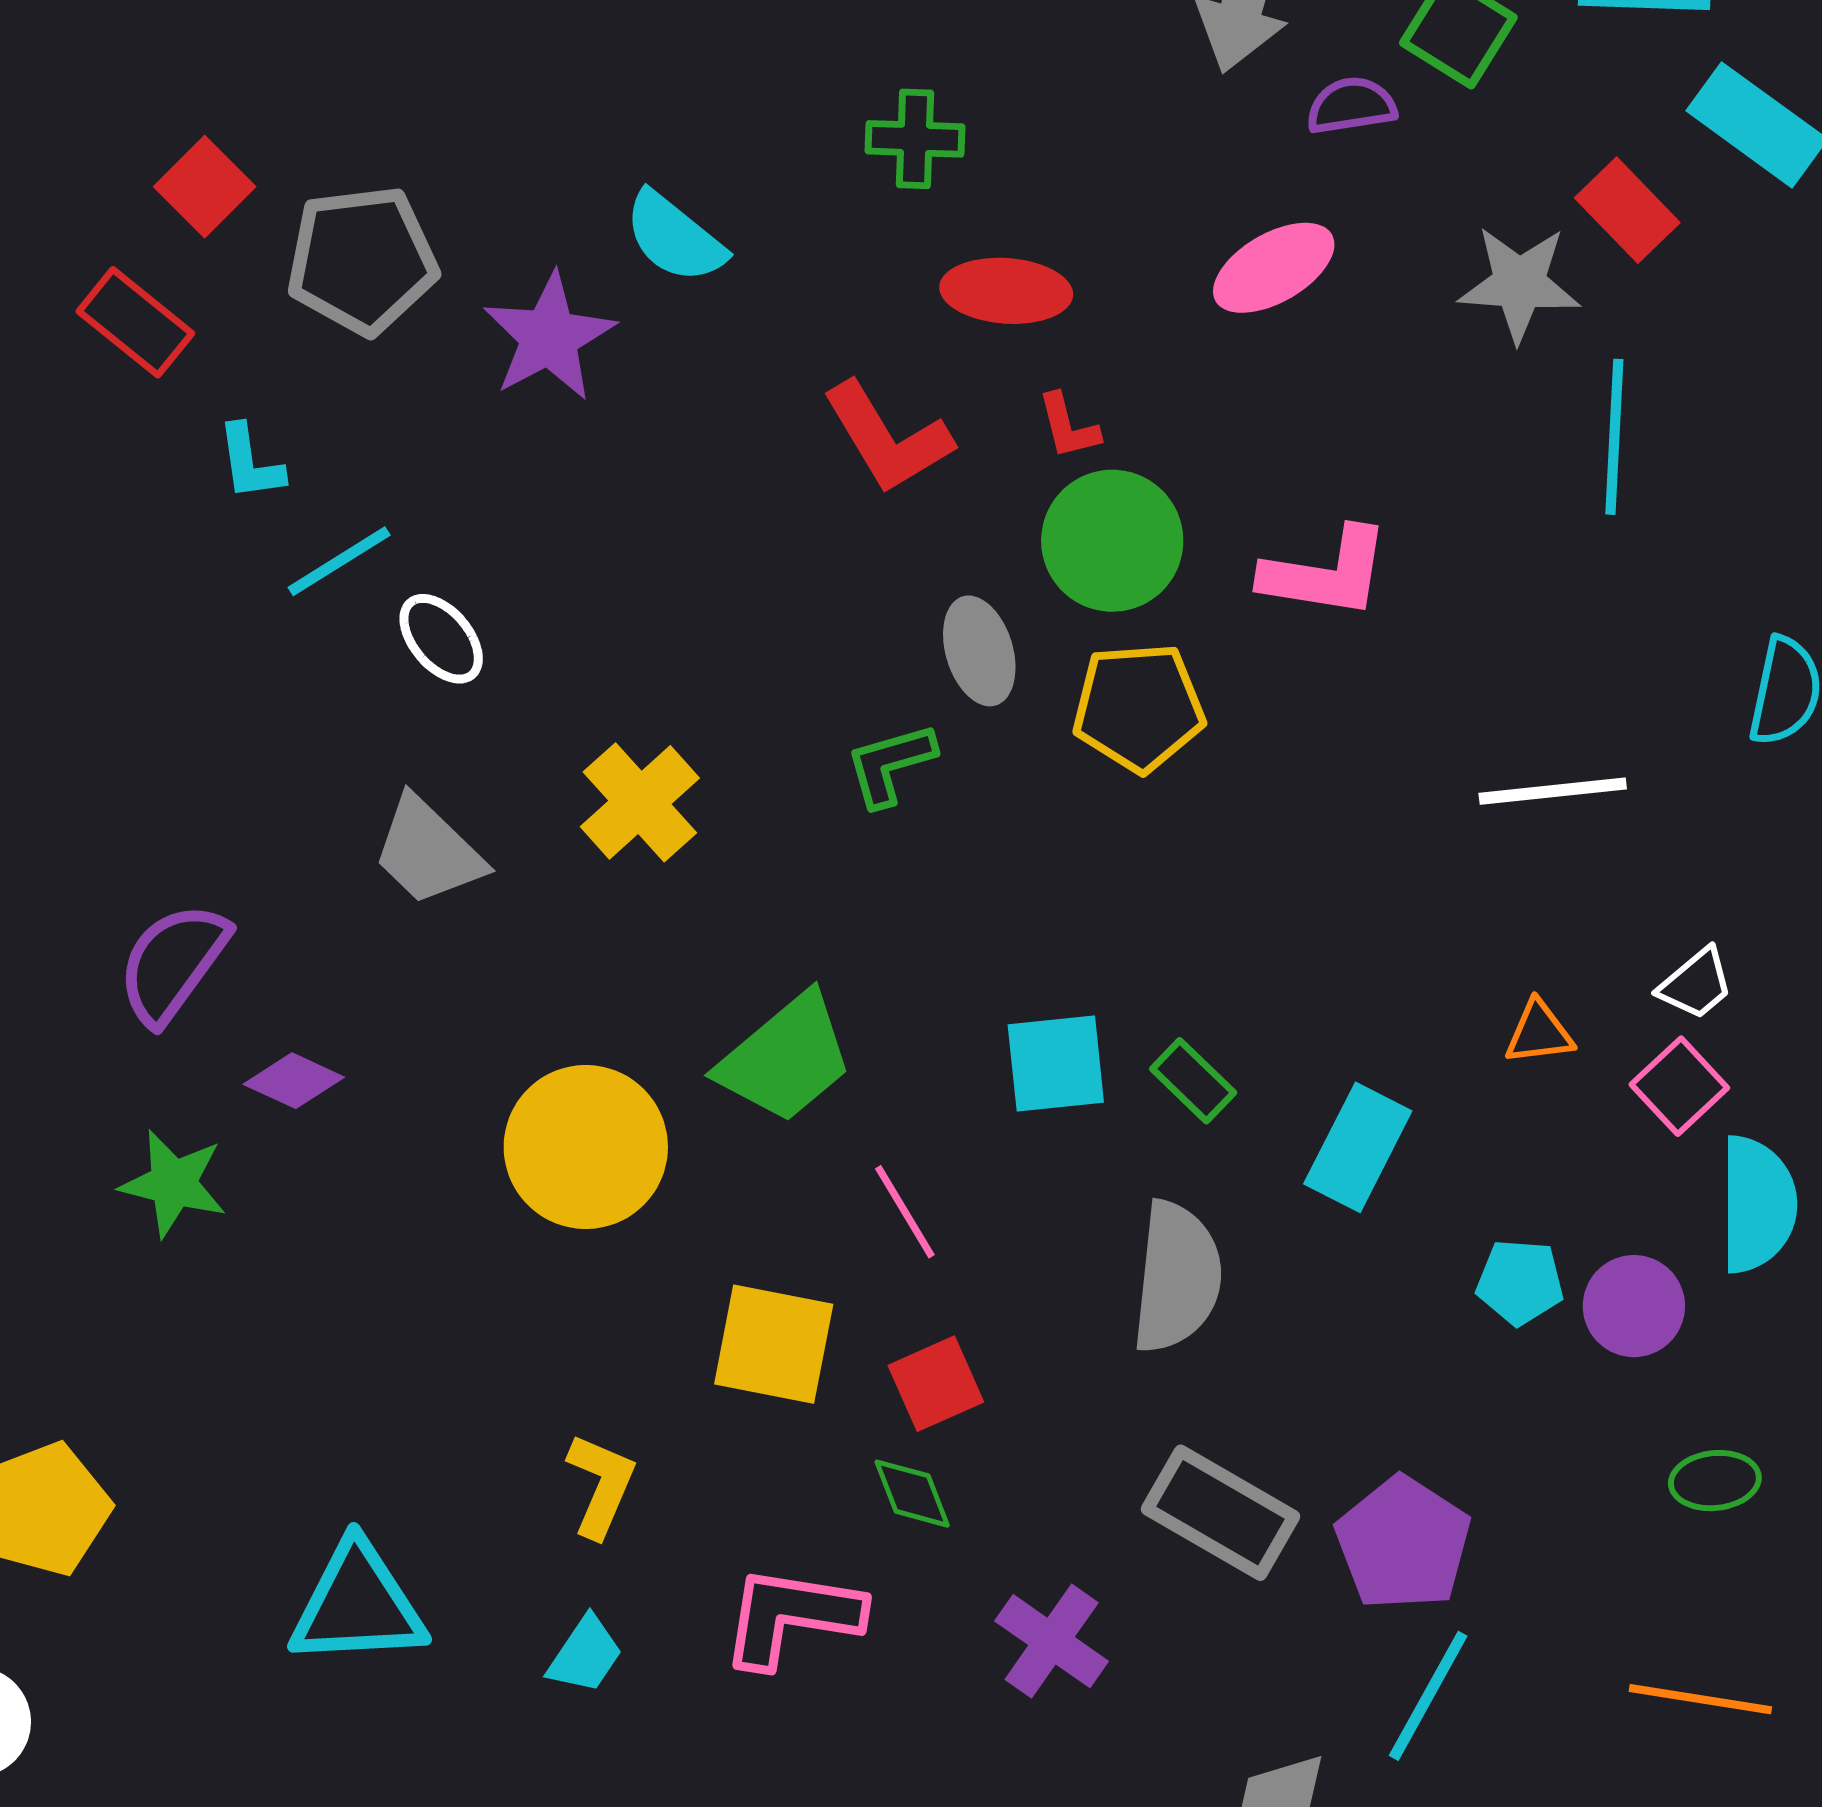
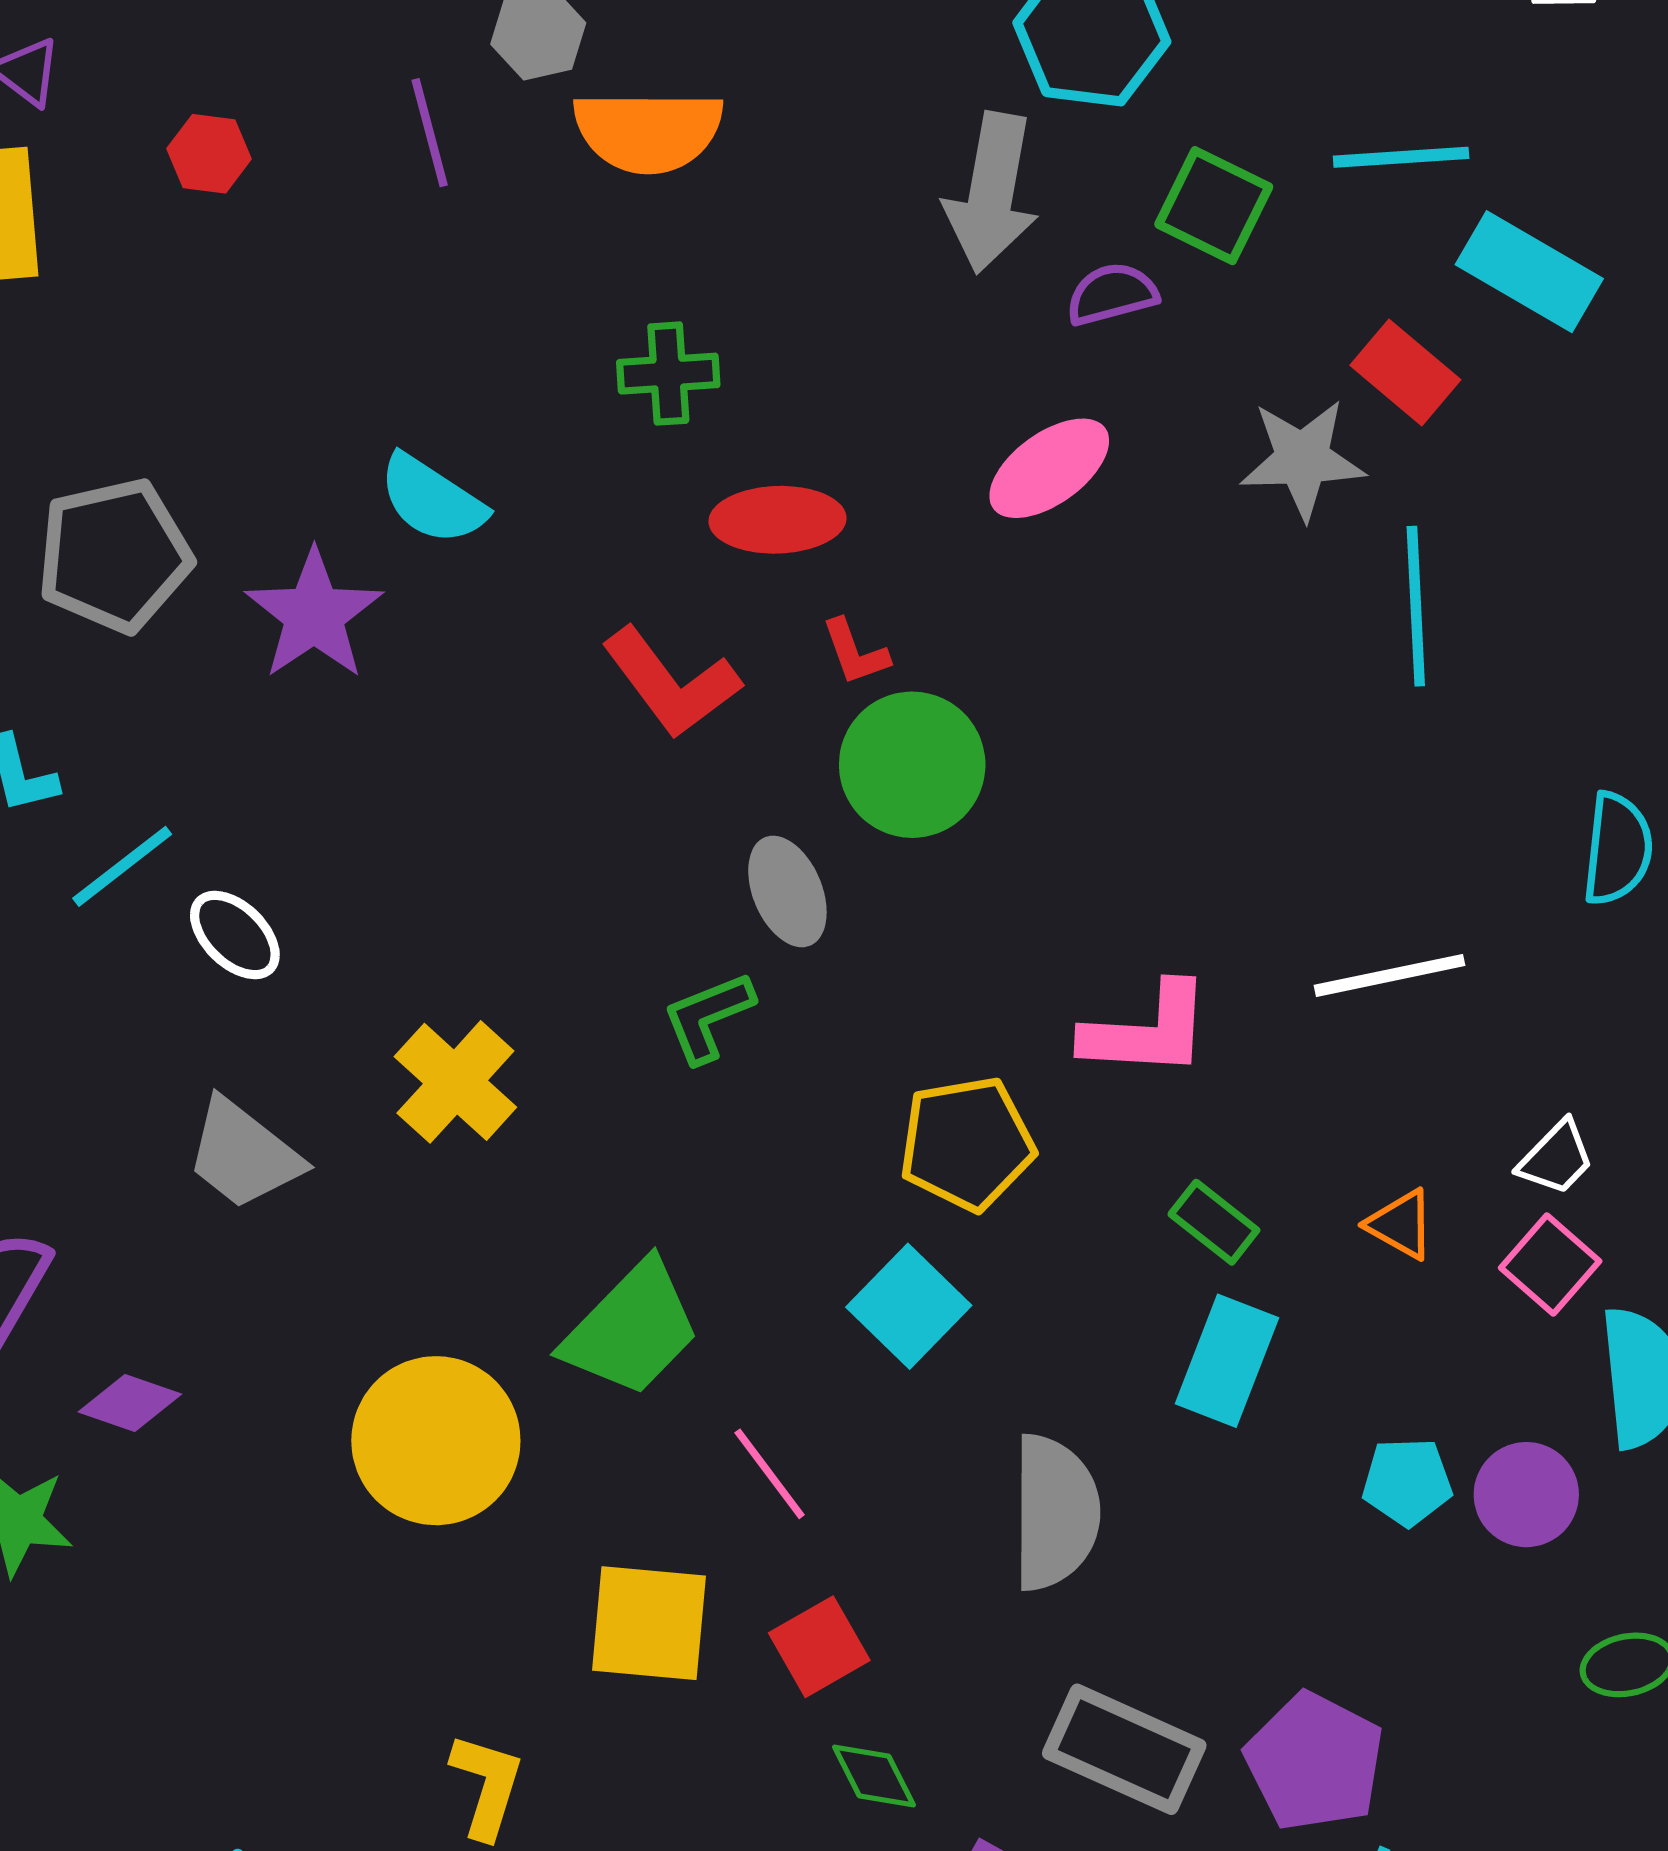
pink L-shape: (1326, 573) -> (1147, 1031), moved
yellow pentagon: (1139, 707) -> (967, 1144), moved
orange triangle: (1539, 1033) -> (1401, 1224), turned 42
cyan square: (1056, 1063) -> (909, 1306), turned -34
green rectangle: (1193, 1081) -> (1214, 1222), moved
green diamond: (912, 1494) -> (874, 1776), moved

